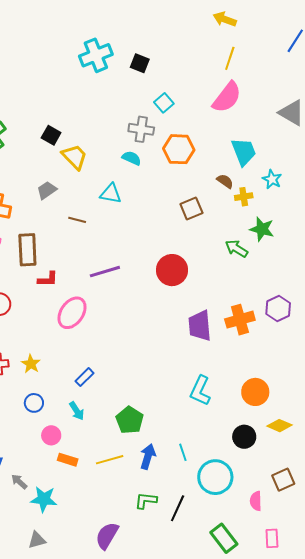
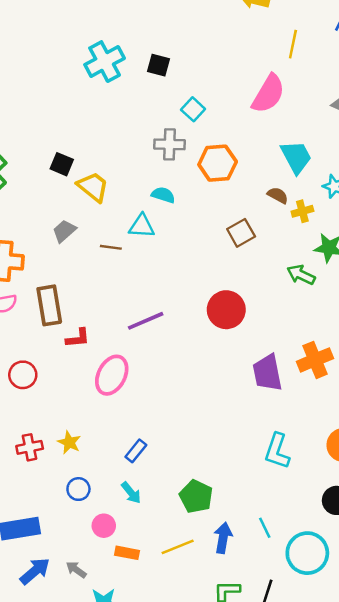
yellow line: (230, 58) -> (293, 44), moved
cyan semicircle: (132, 158) -> (163, 195), moved
brown line: (77, 220) -> (111, 247), moved
gray arrow: (19, 482) -> (76, 570), moved

